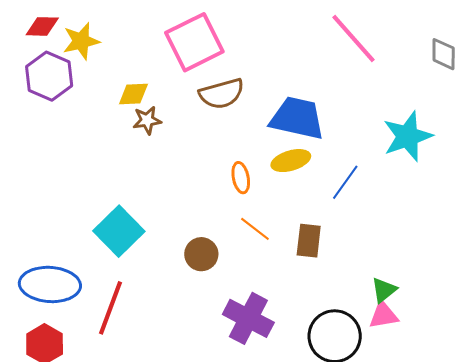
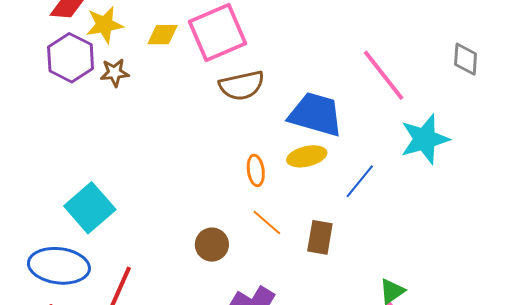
pink line: (353, 38) -> (384, 75), moved
yellow diamond: (133, 94) -> (163, 35), moved
brown star: (147, 120) -> (115, 73), moved
cyan square: (119, 231) -> (90, 208), moved

